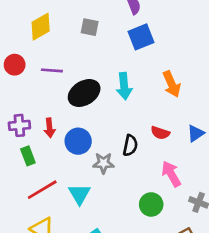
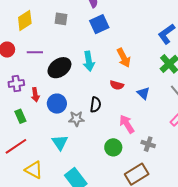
purple cross: (19, 125) -> (16, 83), moved
red semicircle: (160, 133) -> (117, 85), moved
blue triangle: (196, 133) -> (143, 93), turned -40
red line: (42, 190) -> (16, 146), moved

